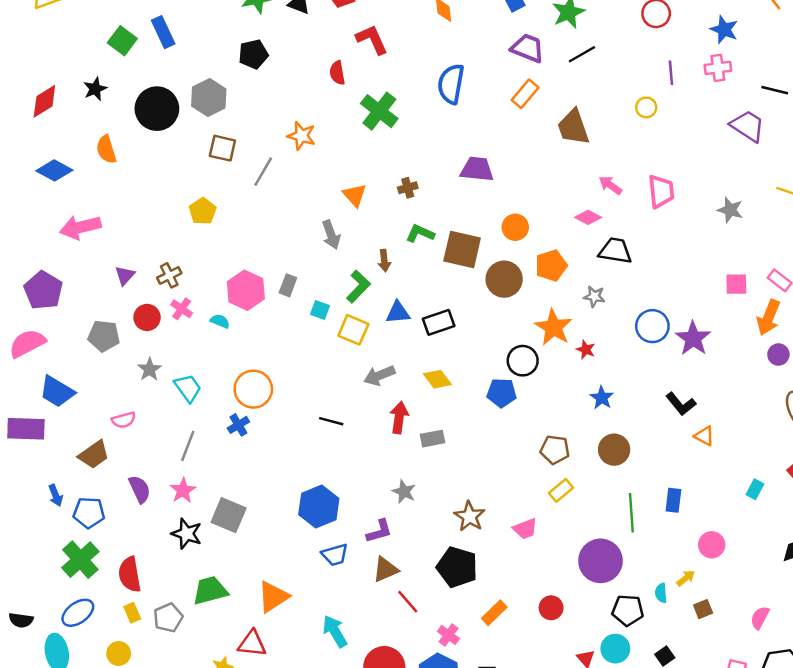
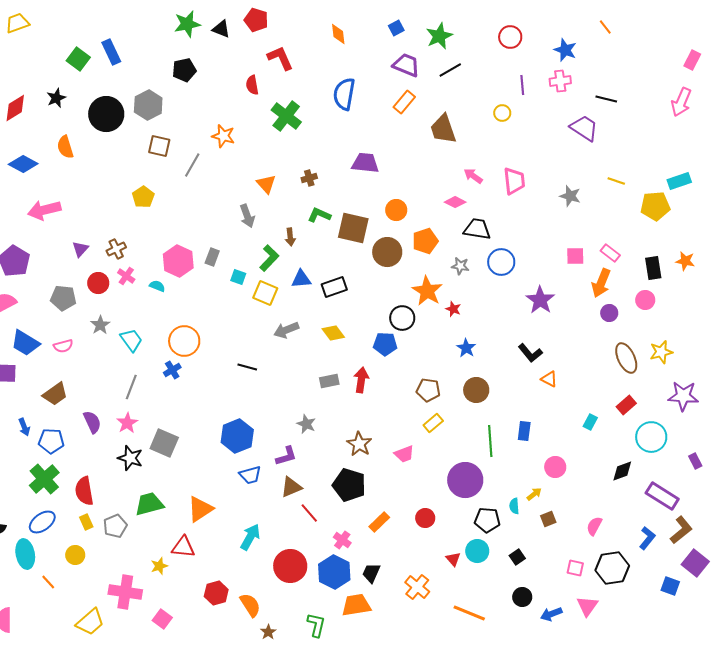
blue circle: (652, 326) -> (501, 262), moved
red arrow: (399, 418) -> (361, 380), moved
pink semicircle: (124, 420) -> (63, 346), moved
cyan arrow: (335, 631) -> (250, 537), turned 60

